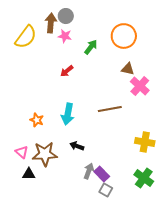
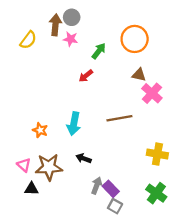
yellow semicircle: (26, 37) -> (28, 40), size x0.7
red arrow: (67, 71) -> (86, 76), moved

